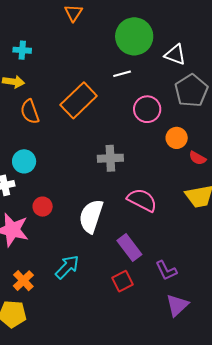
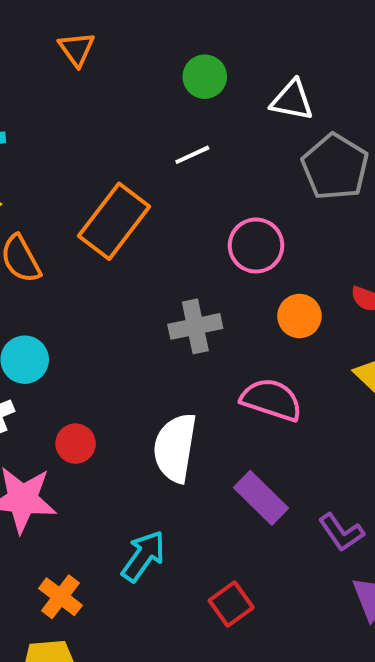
green circle: (134, 36) -> (205, 77), size x0.6
pink circle: (147, 109) -> (256, 246), moved
orange circle: (177, 138) -> (299, 316), moved
red square: (123, 281) -> (231, 604), moved

